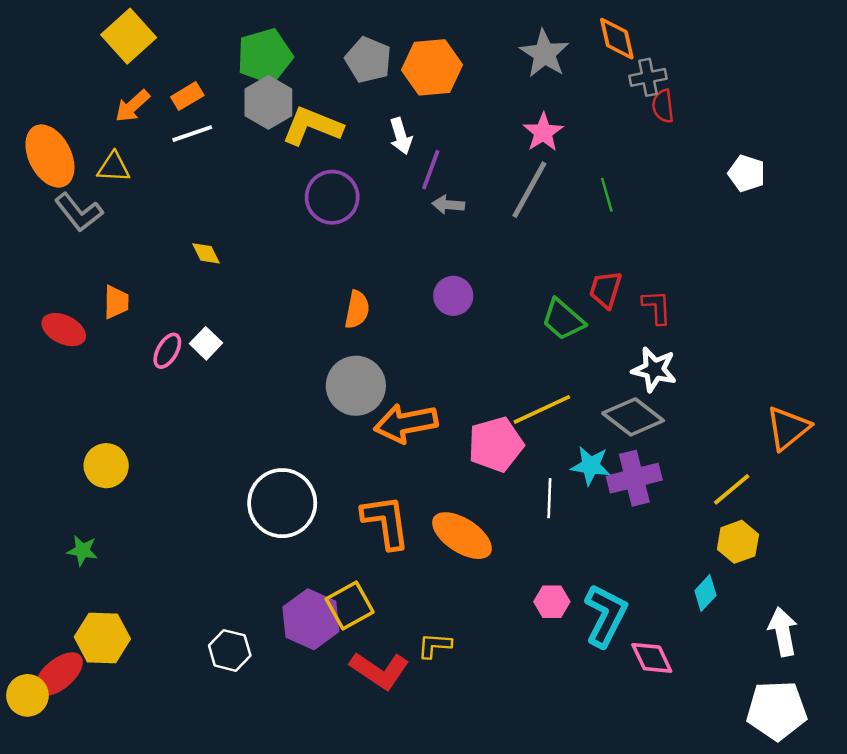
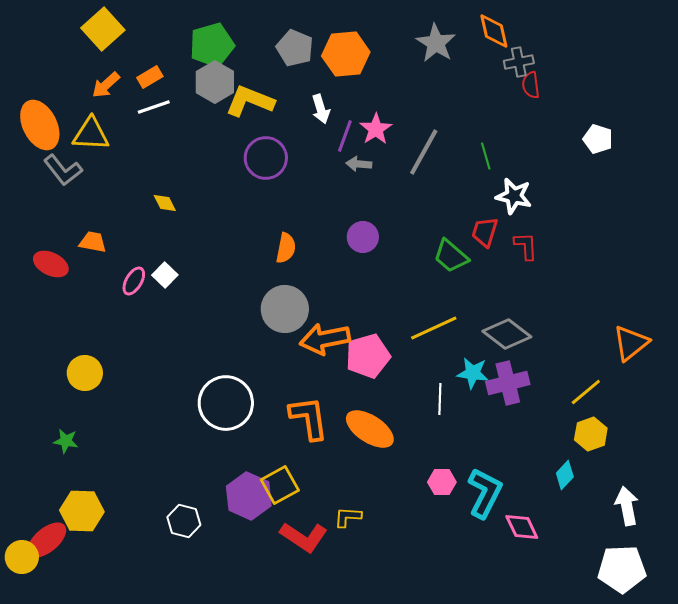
pink star: (543, 132) -> (376, 129), moved
yellow triangle: (114, 167) -> (91, 134), size x1.4
orange trapezoid: (116, 302) -> (93, 242), turned -80
white star: (654, 370) -> (514, 196), moved
pink pentagon: (496, 444) -> (368, 356), moved

